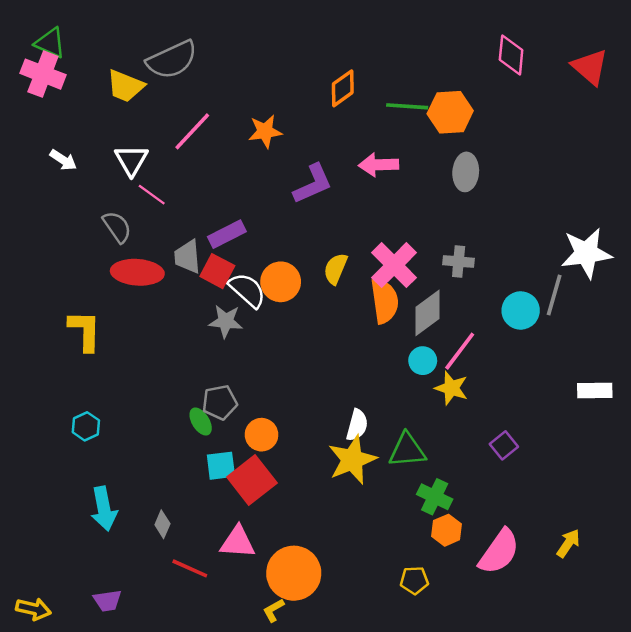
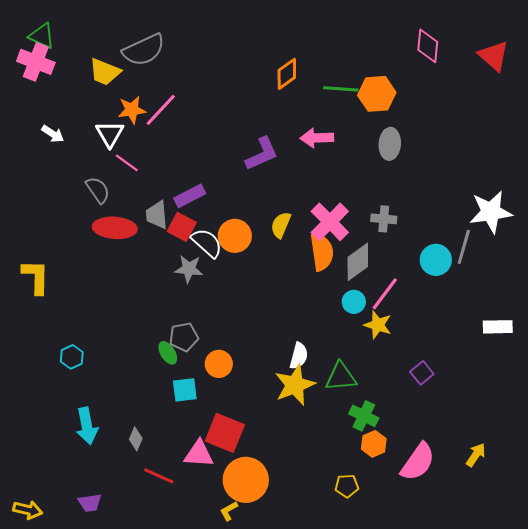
orange star: (265, 131) -> (132, 110), moved
yellow L-shape: (85, 331) -> (36, 277), moved
red square: (252, 480) -> (225, 433), moved, turned -30

